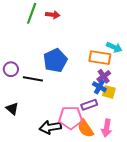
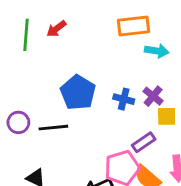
red arrow: (53, 15) -> (56, 29), turned 152
orange rectangle: (100, 58) -> (133, 26), moved
blue cross: (99, 87) -> (124, 99), moved

